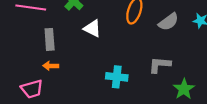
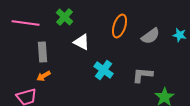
orange arrow: (51, 66) -> (44, 76), turned -32
cyan cross: (117, 77) -> (104, 70), moved, turned 30

